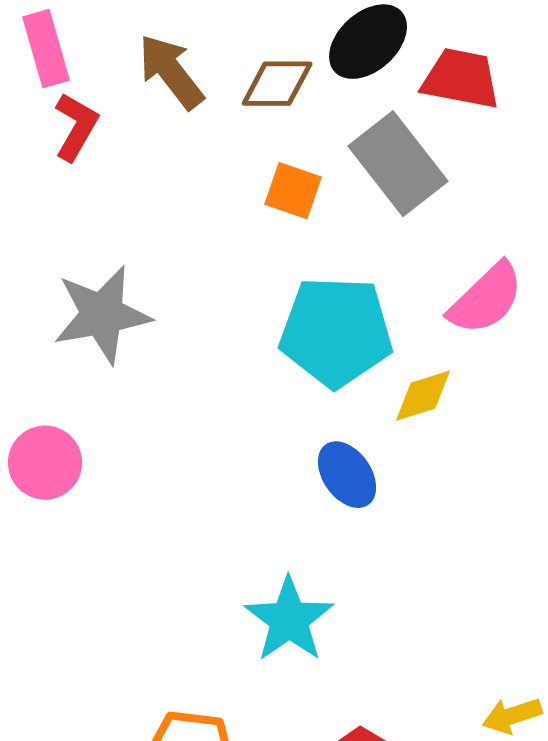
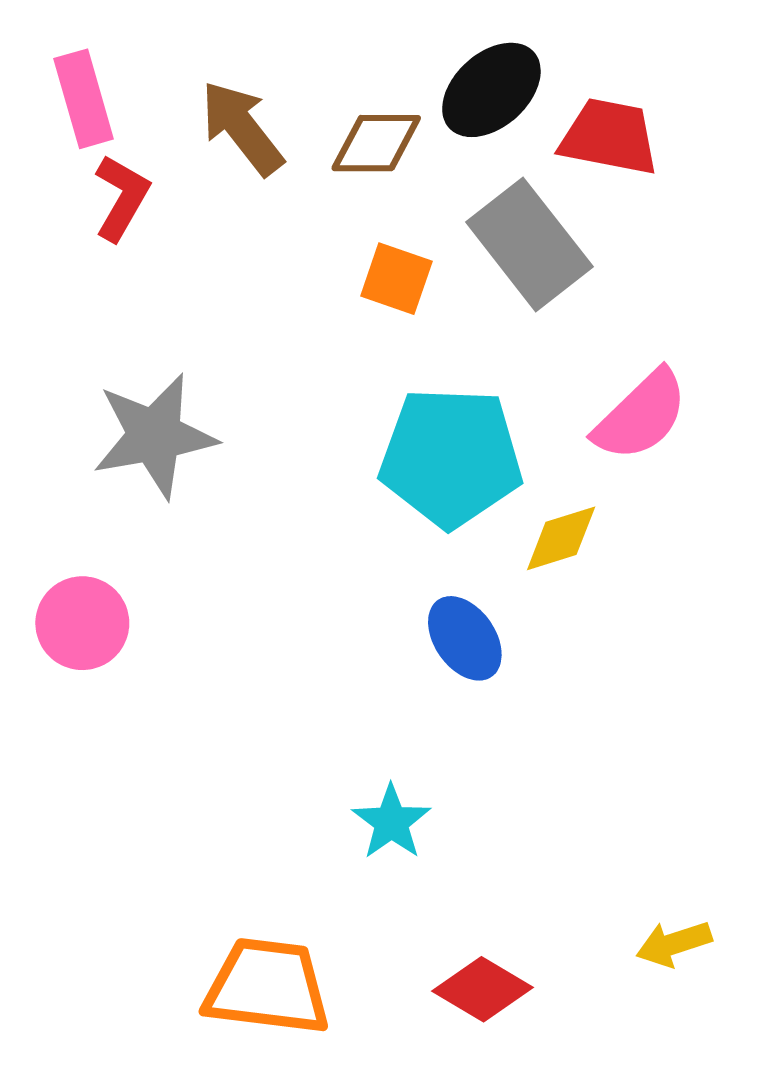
cyan star: (289, 620) -> (391, 822), size x0.7

